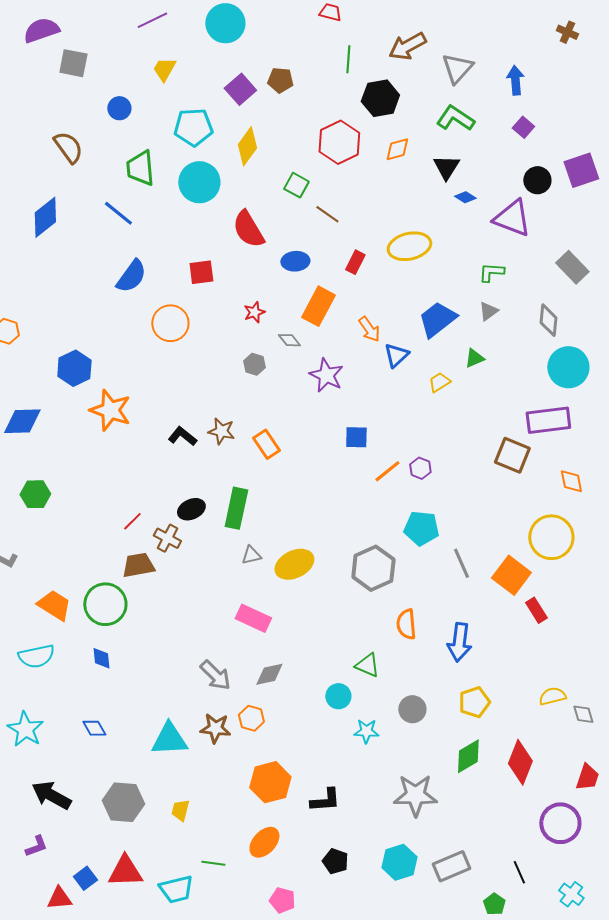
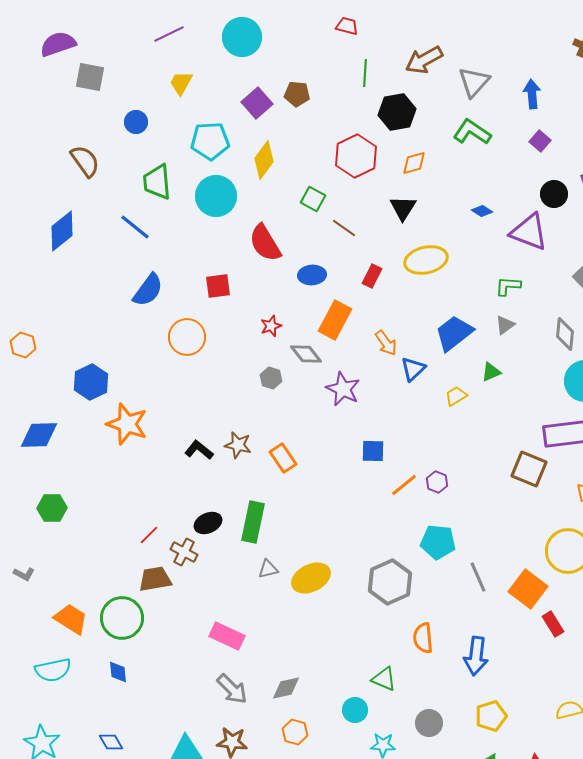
black triangle: (446, 167) -> (403, 208), moved
gray diamond: (289, 340) -> (306, 354), size x1.4
pink rectangle: (253, 618) -> (227, 636), moved
orange hexagon: (251, 718) -> (295, 732), moved

